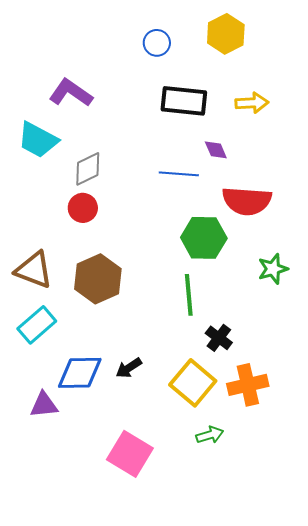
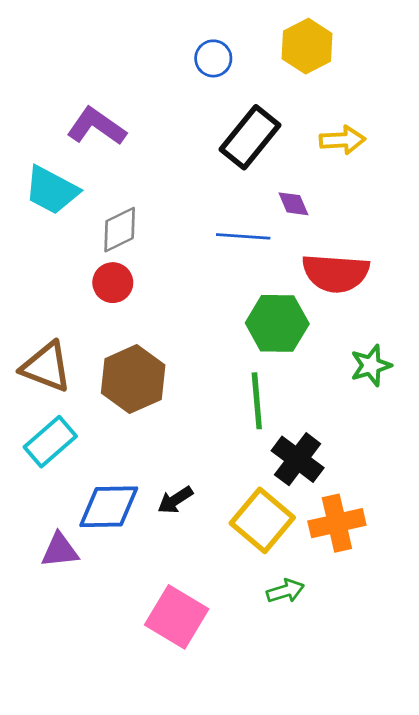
black rectangle: (184, 101) -> (250, 137), turned -57
black cross: (219, 338) -> (298, 459), size x1.4

